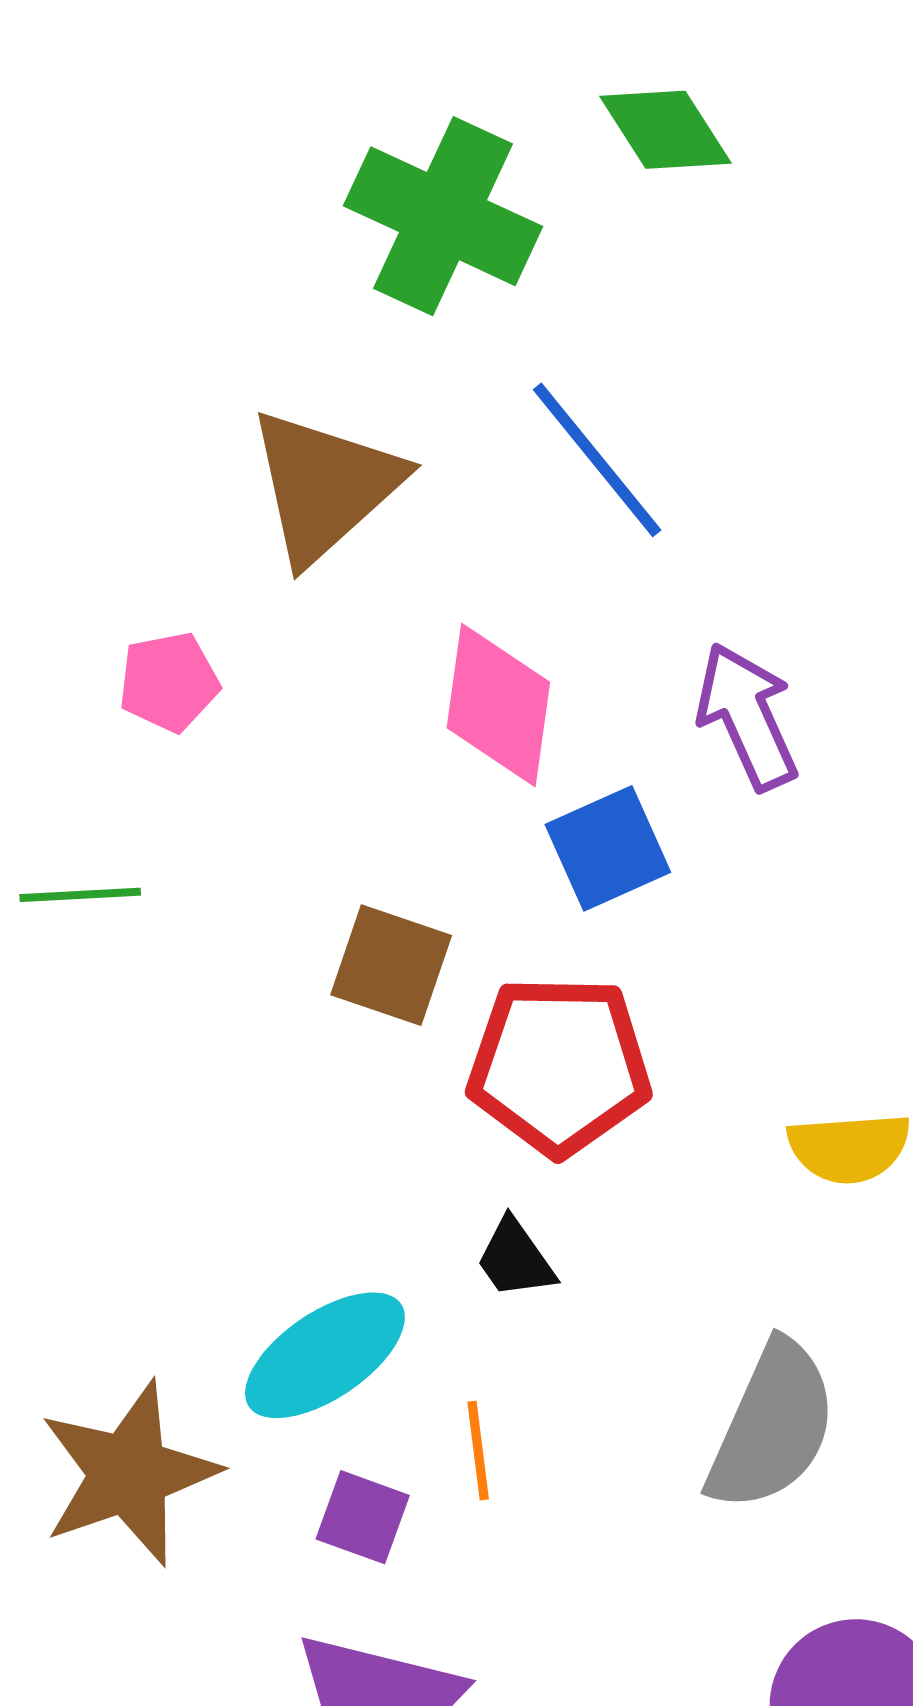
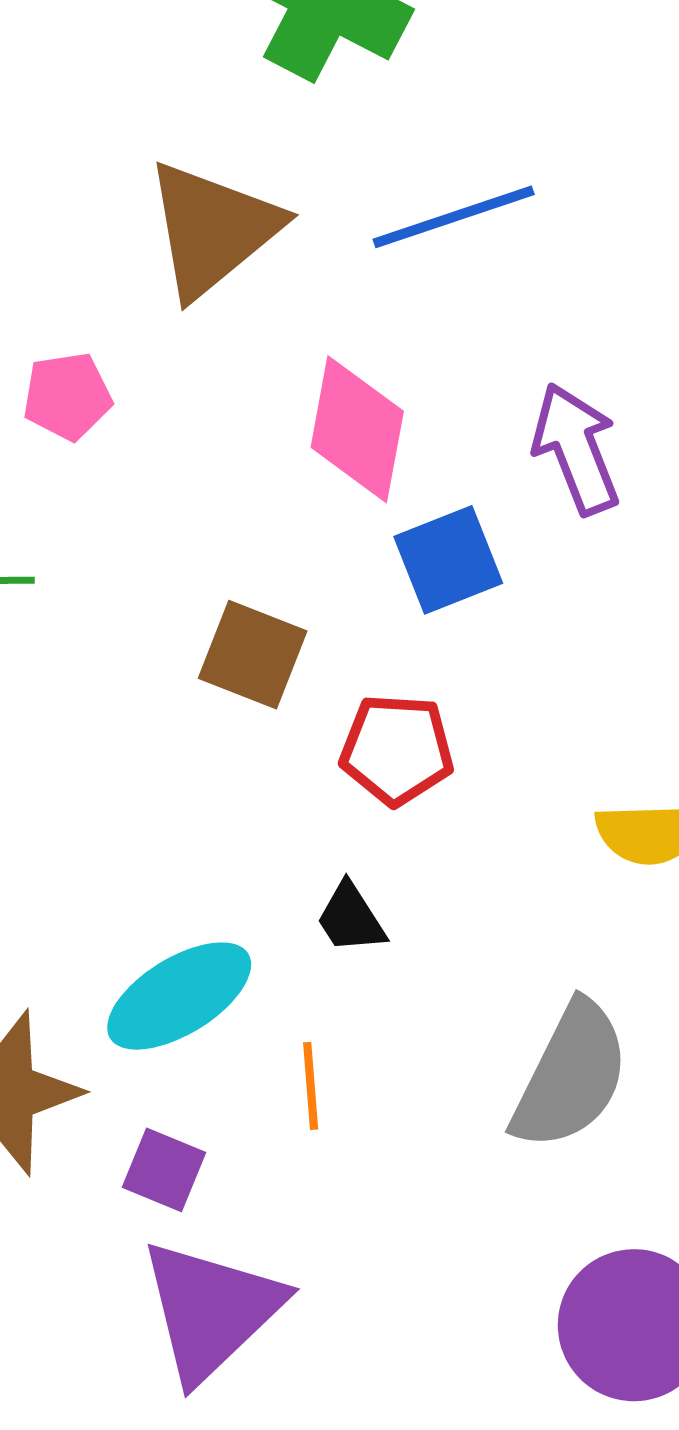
blue line: (597, 460) -> (454, 217), turned -72
red pentagon: (559, 1066) -> (397, 750), size x0.7
purple square: (363, 1517) -> (164, 1170), moved

